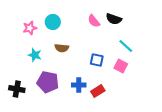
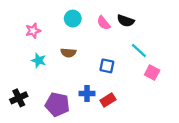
cyan circle: (53, 22) -> (73, 19), moved
pink square: (121, 66) -> (152, 73), moved
purple pentagon: (48, 82) -> (57, 104), moved
black cross: (17, 89) -> (19, 98), turned -35

